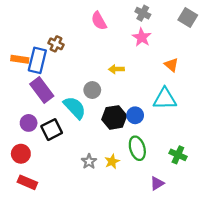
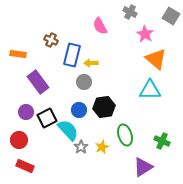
pink semicircle: (99, 21) -> (100, 26), moved
pink star: (142, 37) -> (145, 34), moved
blue rectangle: (37, 60) -> (72, 55), moved
orange triangle: (171, 65) -> (156, 59), size x1.6
yellow arrow: (116, 69) -> (91, 63), moved
cyan semicircle: (75, 108) -> (68, 130), moved
blue circle: (135, 115) -> (79, 110), moved
purple triangle: (157, 183) -> (143, 167), size x1.5

